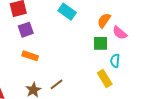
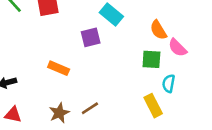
orange semicircle: (104, 20) -> (158, 30), turned -70
purple square: (26, 30) -> (91, 37), moved

